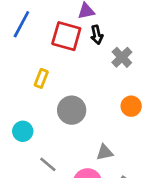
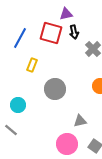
blue line: (21, 24) -> (20, 38), moved
gray line: (48, 164) -> (11, 130), moved

